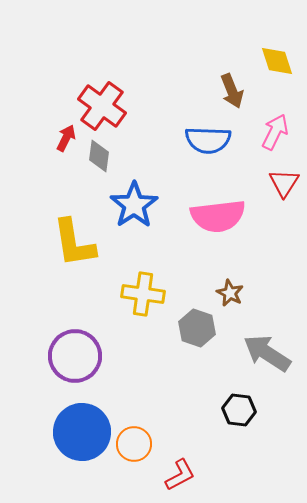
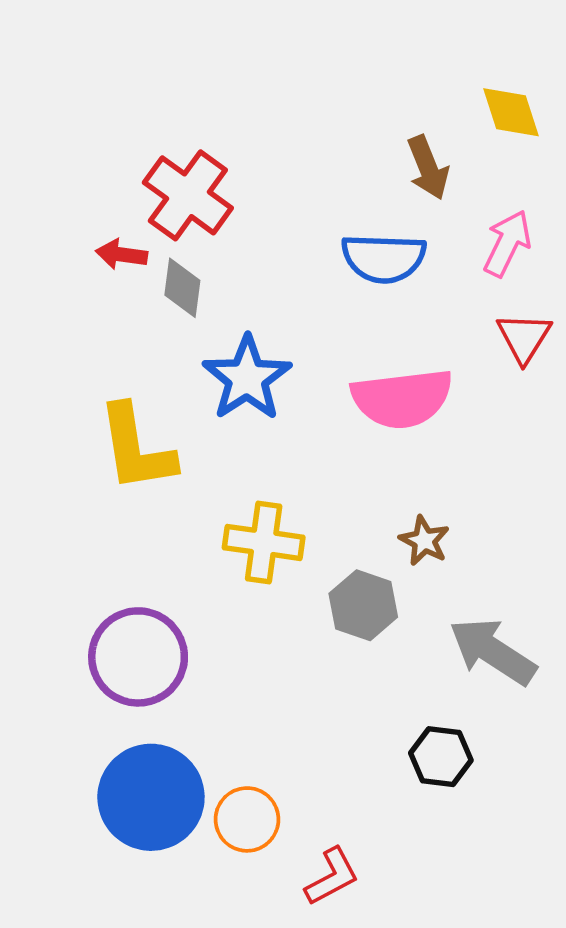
red arrow: (66, 138) -> (121, 254), turned -108

